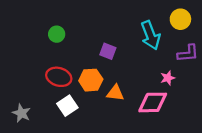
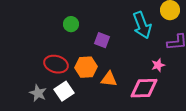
green circle: (57, 34) -> (71, 24), moved
gray star: (21, 113) -> (38, 93), moved

